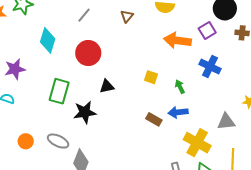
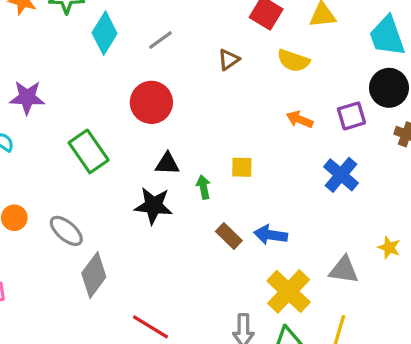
cyan diamond: (48, 40) -> (105, 33), moved
orange arrow: (177, 40) -> (300, 119), size x0.6
yellow square: (151, 77) -> (242, 167), turned -32
green arrow: (180, 87) -> (203, 187), moved
green rectangle: (59, 91) -> (89, 151), turned -65
black star: (85, 112) -> (153, 206), moved

